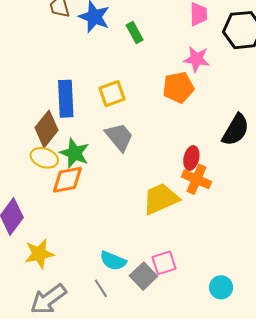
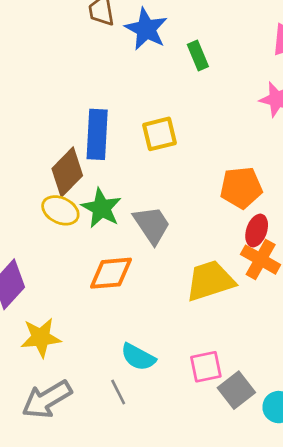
orange pentagon: (178, 87) -> (241, 188), moved
gray trapezoid: (119, 137) -> (152, 225), moved
orange diamond: (67, 180) -> (111, 273), moved
gray square: (143, 276) -> (236, 390), moved

